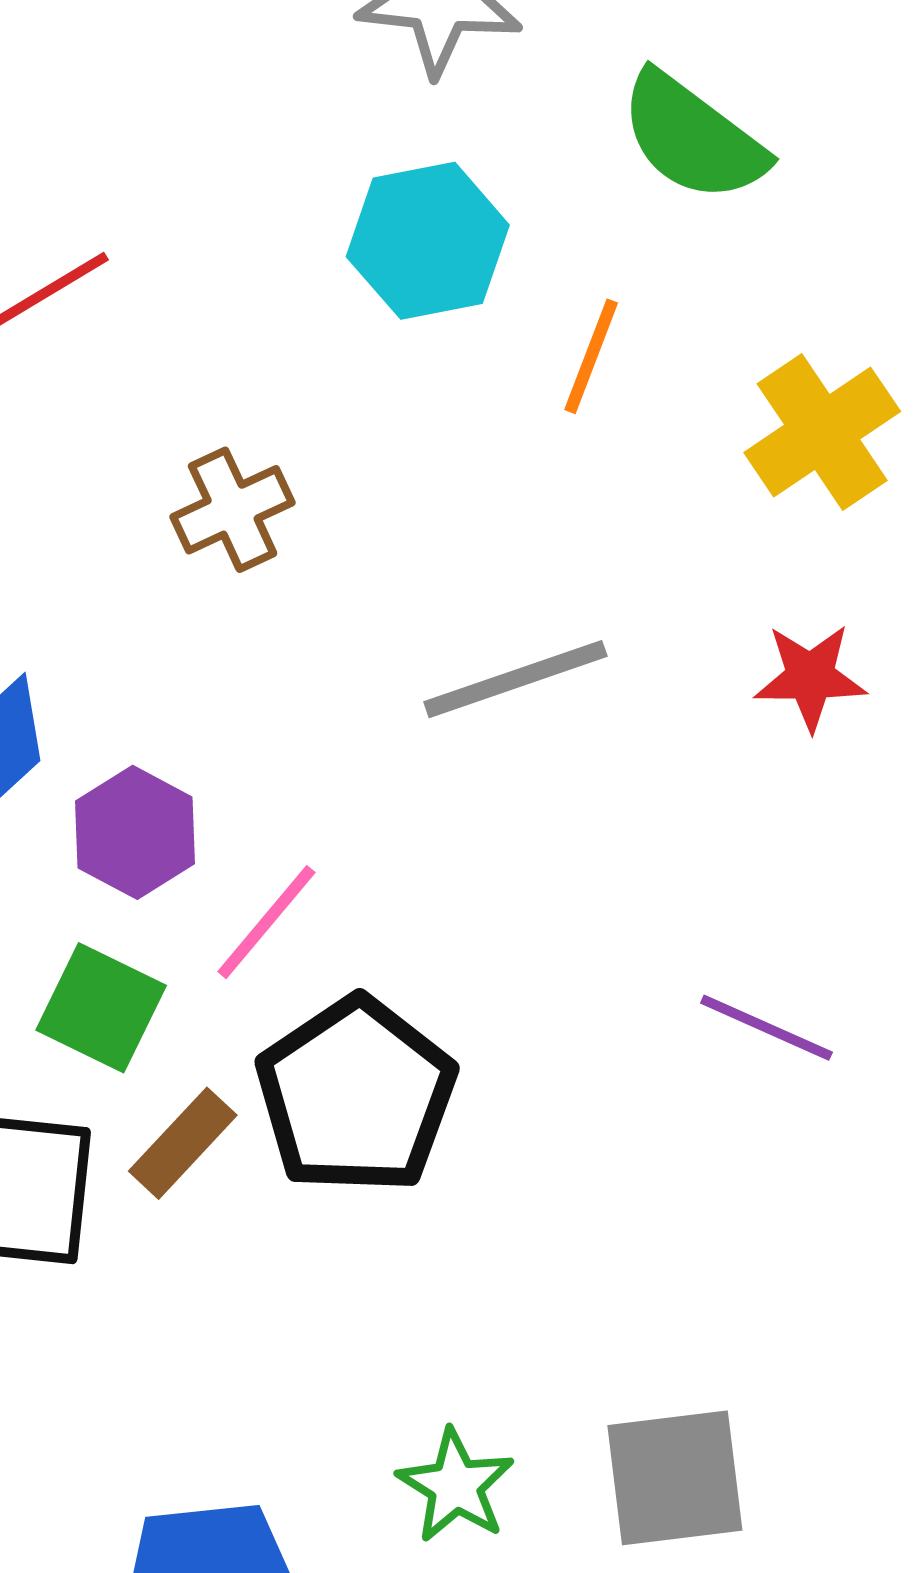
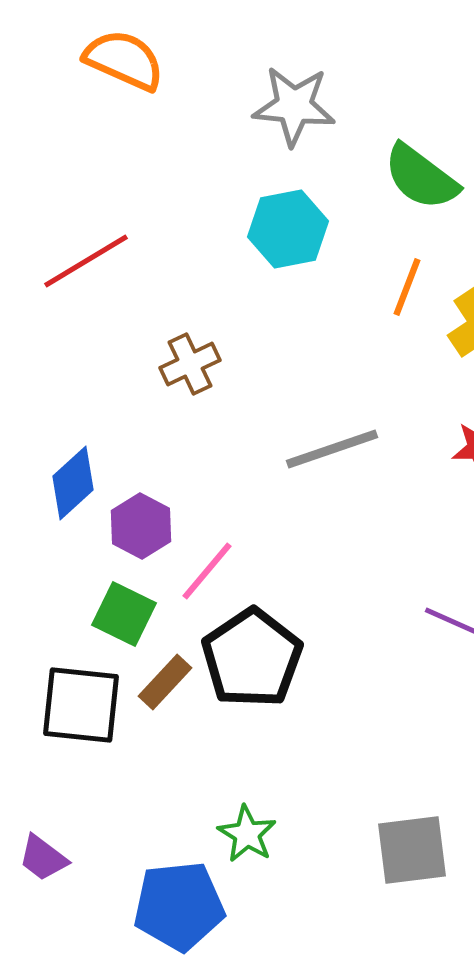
orange line: (591, 356) -> (407, 287), moved
green star: (456, 1486) -> (247, 834), moved

